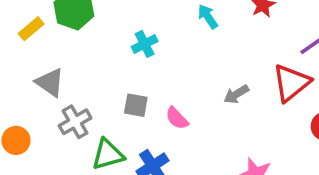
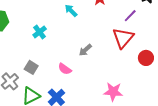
gray arrow: (236, 94) -> (85, 50), moved
gray square: (136, 105) -> (31, 67), moved, turned 32

